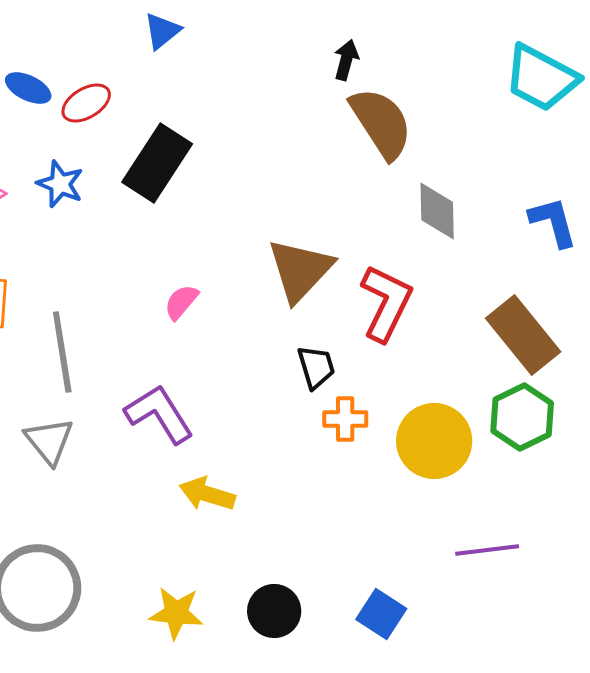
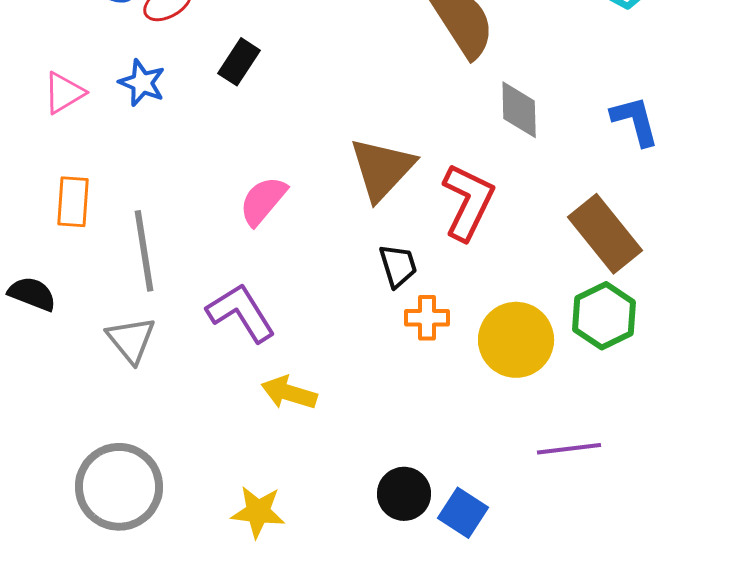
black rectangle: (157, 163) -> (239, 62), size x0.6
pink semicircle: (181, 302) -> (263, 201), size x1.4
black circle: (274, 611) -> (404, 494), moved

